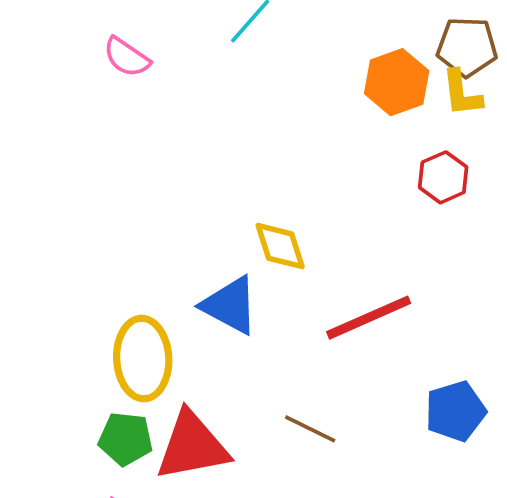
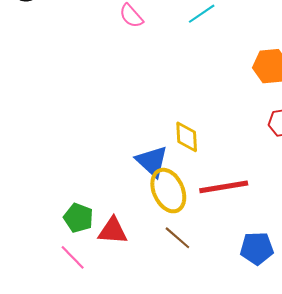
yellow ellipse: (143, 359) -> (168, 191), moved, turned -36
red triangle: (192, 446) -> (113, 231), size x0.7

